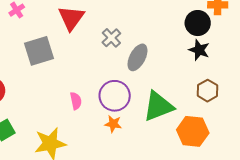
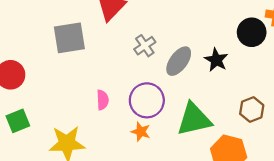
gray cross: (111, 38) -> (145, 46), moved
black star: (199, 50) -> (216, 60), moved

